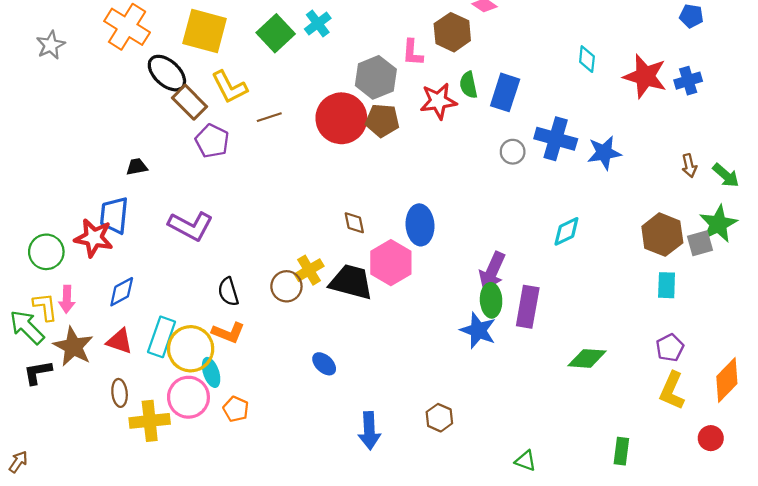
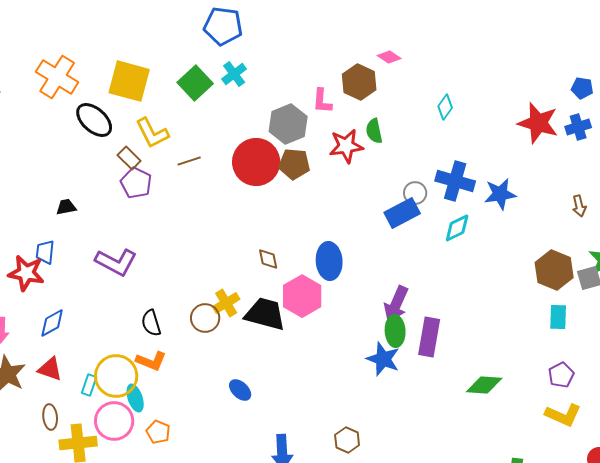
blue pentagon: (691, 16) -> (582, 88), moved
cyan diamond: (587, 59) -> (445, 107), moved, turned 30
blue rectangle: (505, 92) -> (402, 213), moved, turned 44
brown rectangle: (190, 102) -> (129, 158), moved, size x0.7
blue trapezoid: (114, 215) -> (45, 252), size x0.7
cyan diamond: (566, 231) -> (457, 228), moved
cyan rectangle: (162, 337) -> (89, 385), moved, size x0.6
yellow L-shape: (672, 391) -> (563, 415), turned -90

